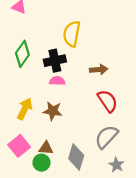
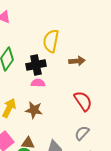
brown arrow: (99, 70) -> (77, 61), moved
gray semicircle: (106, 137) -> (82, 133), size x0.7

